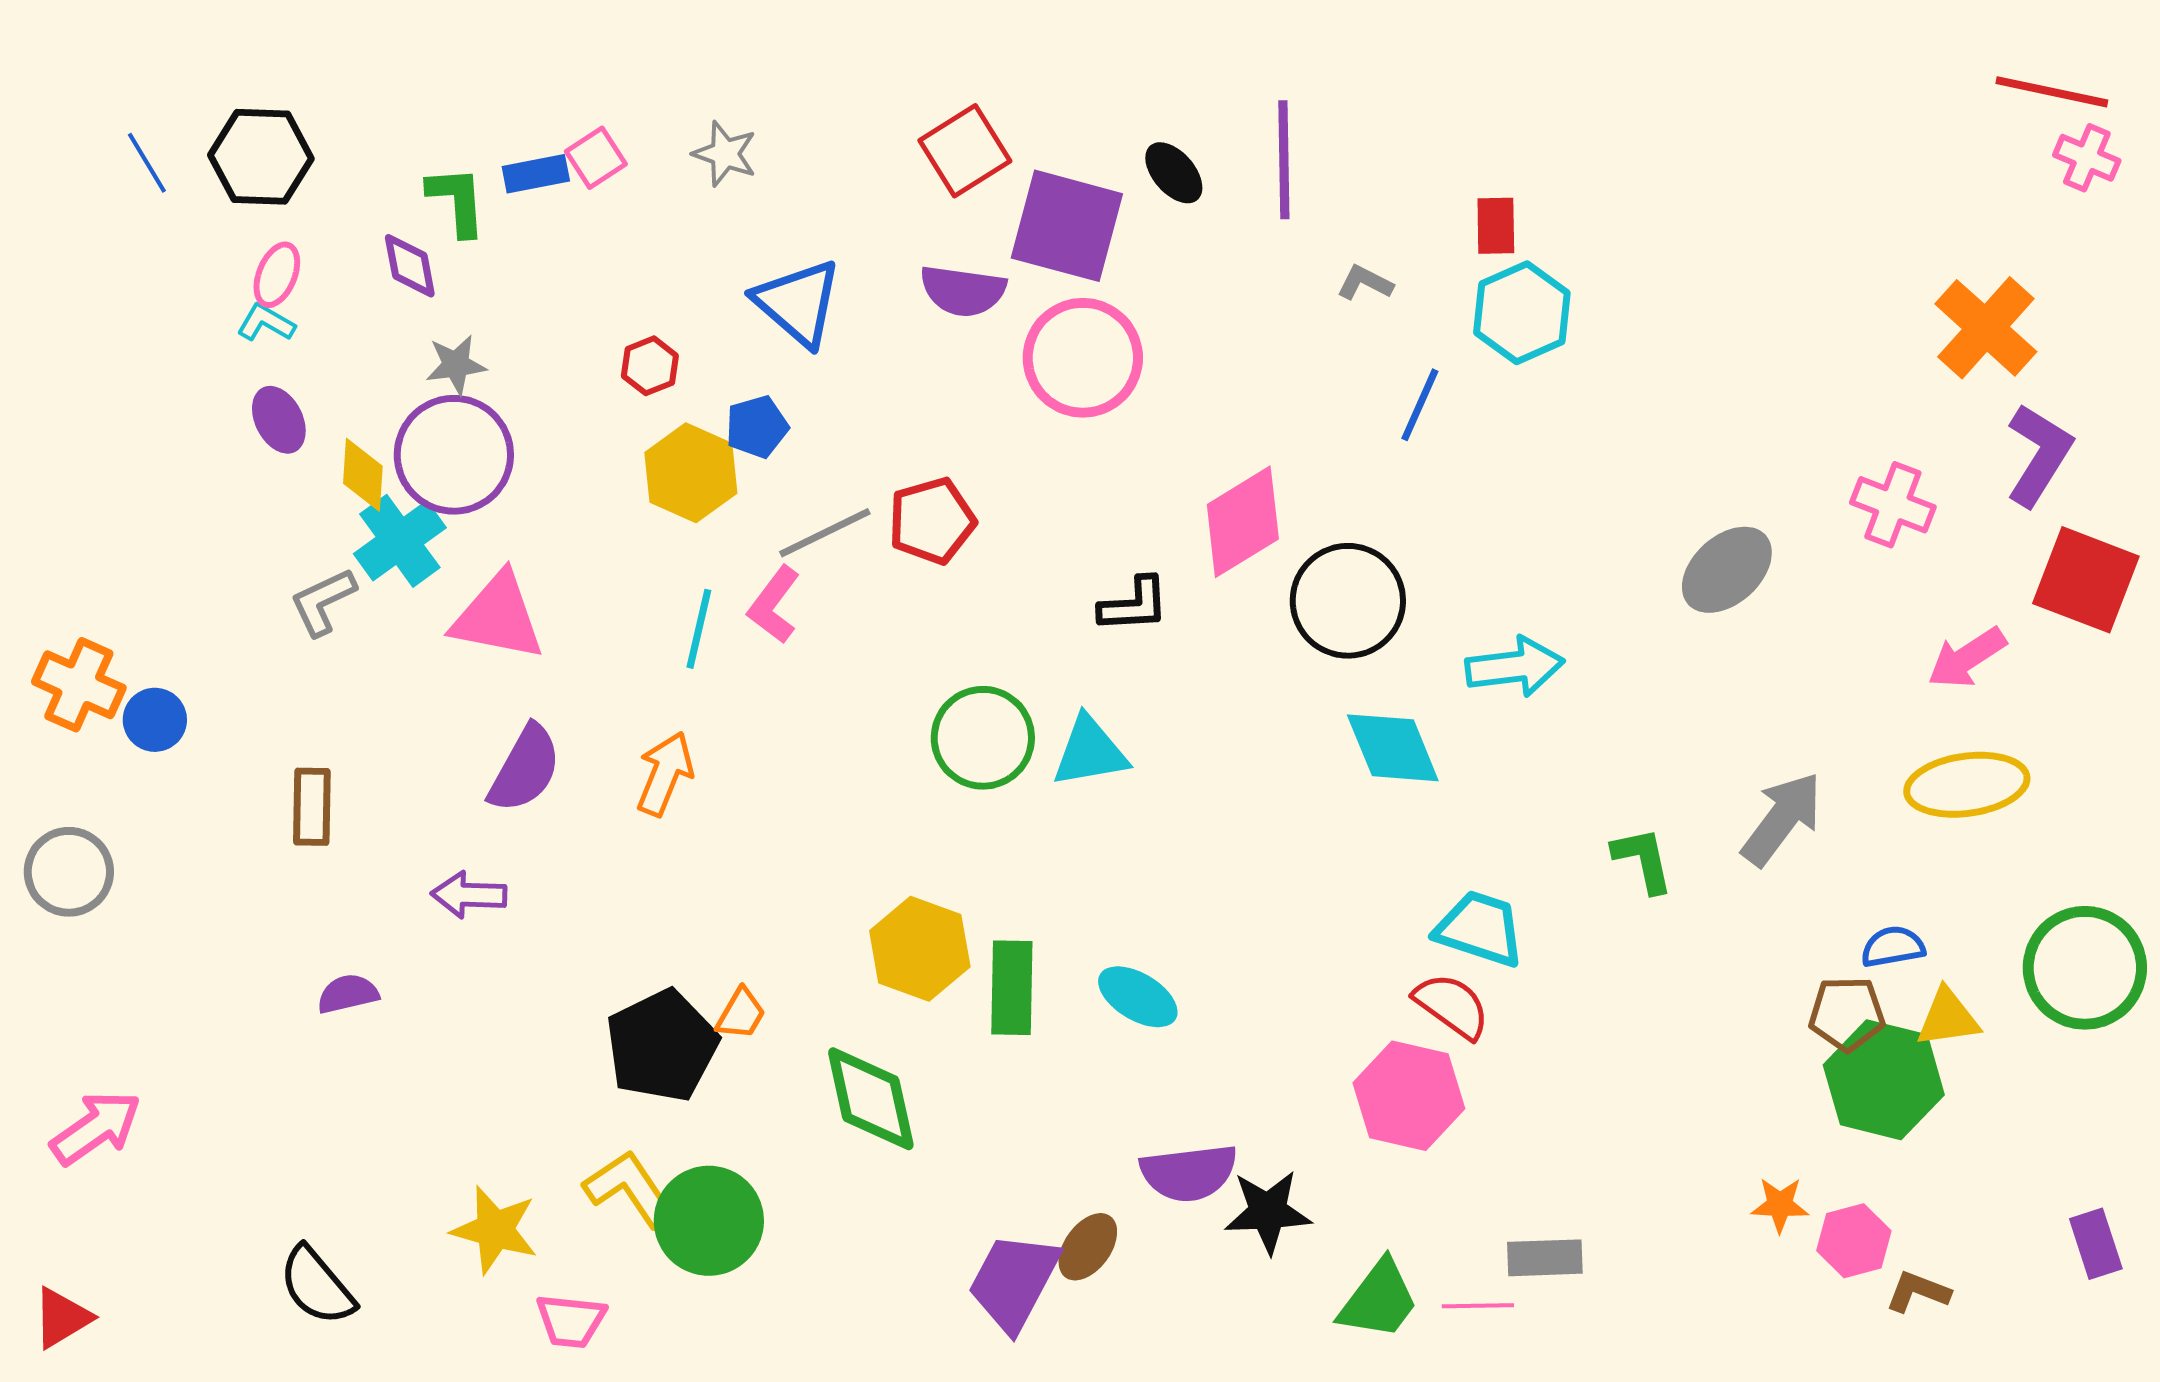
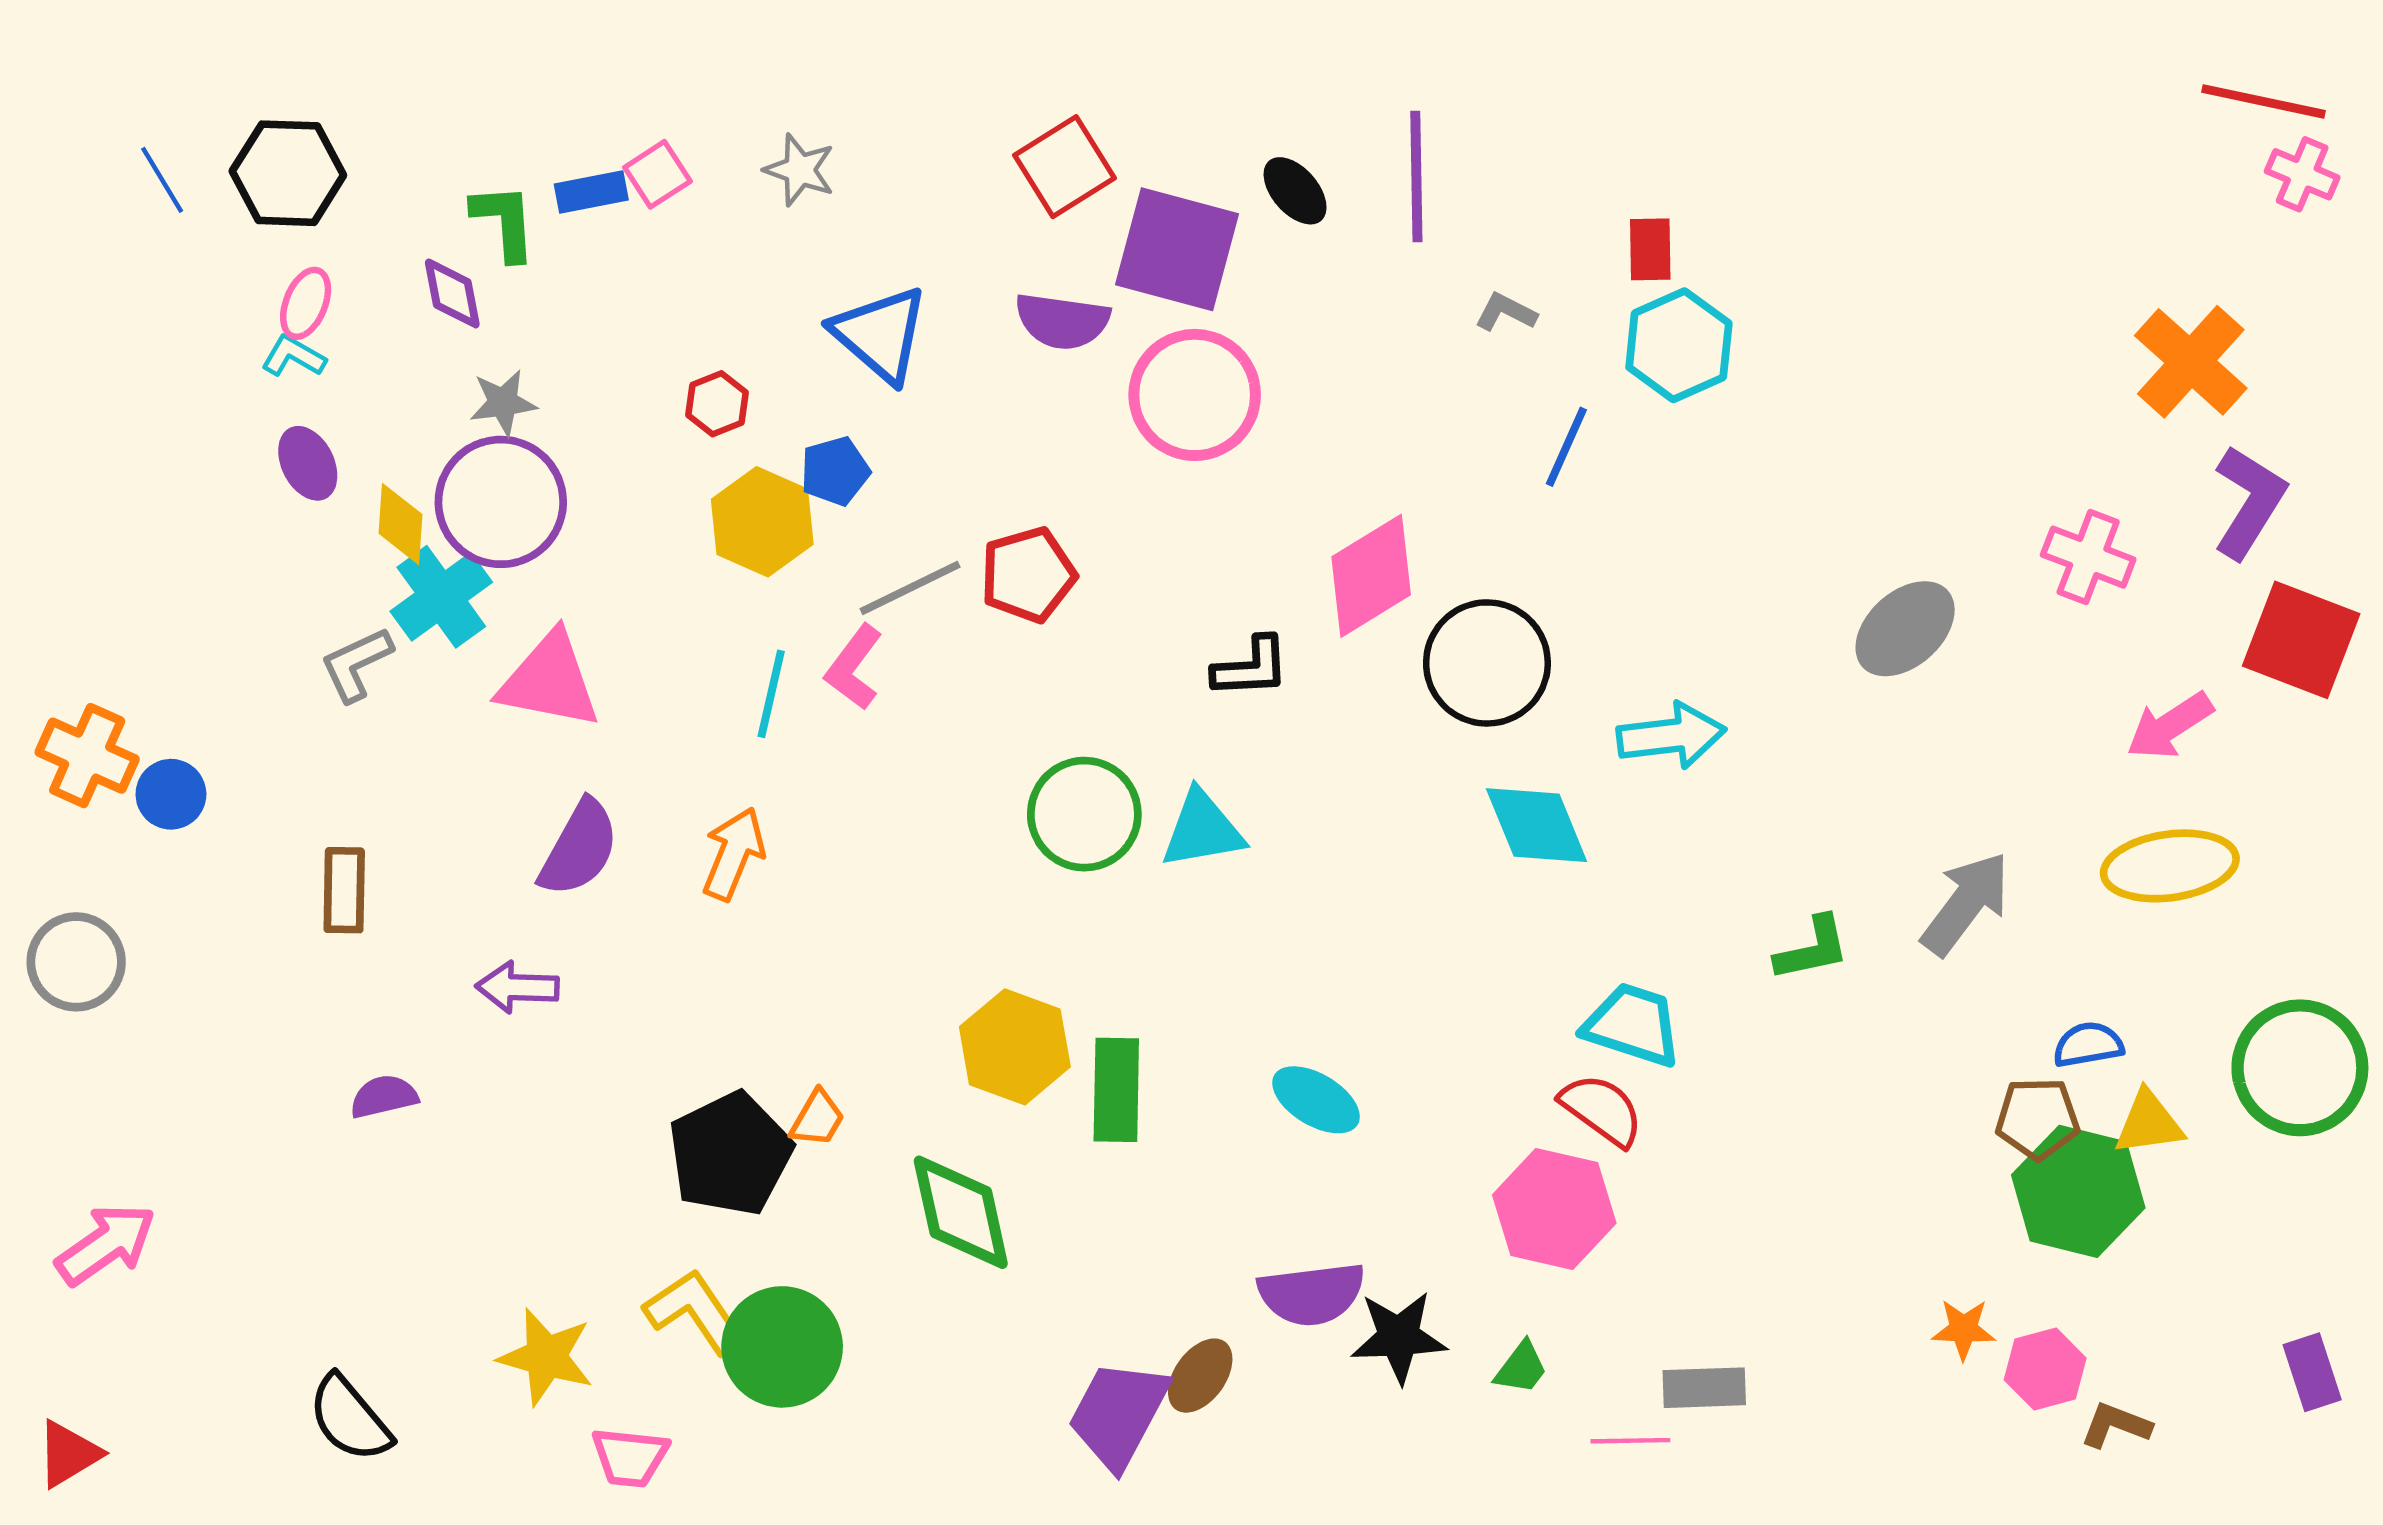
green L-shape: (1643, 860) -> (1812, 949), turned 90
cyan ellipse: (1138, 997) -> (1316, 1100), moved
green trapezoid: (1379, 1300) -> (1521, 1368), moved, size x0.6

